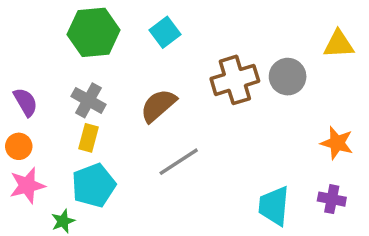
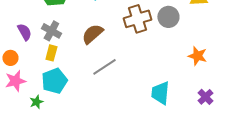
purple semicircle: (26, 102) -> (24, 32), moved
purple cross: (332, 199) -> (205, 97), moved, turned 35

